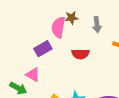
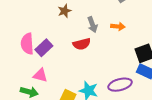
gray arrow: (97, 25) -> (92, 25), moved
pink semicircle: (58, 27) -> (27, 44), moved

